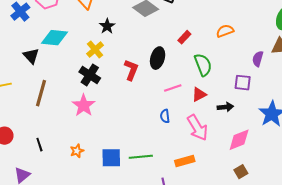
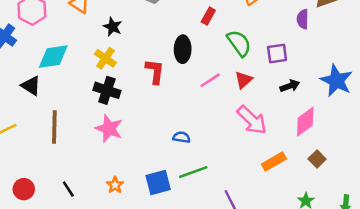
purple square: (243, 83) -> (277, 53), moved
black arrow: (225, 107) -> (290, 86), moved
blue semicircle: (165, 116) -> (182, 137), moved, turned 120
orange rectangle: (185, 161) -> (274, 161), moved

